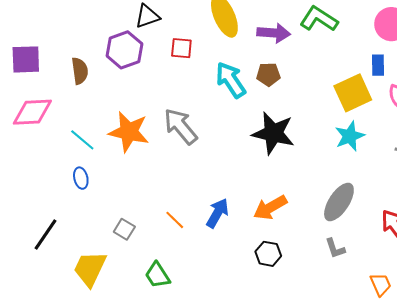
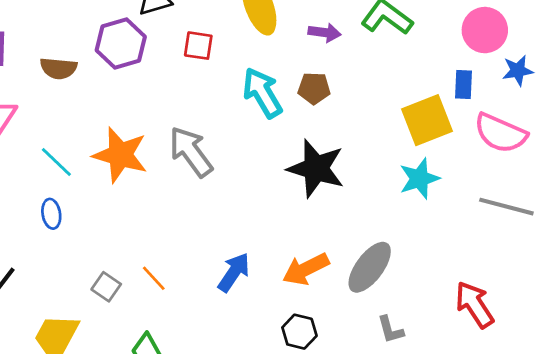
purple arrow: (274, 33) -> (325, 33), size x0.7
brown semicircle: (80, 71) -> (58, 68), turned 100
gray ellipse: (339, 202) -> (370, 267), moved
orange line: (175, 220) -> (154, 278), moved

